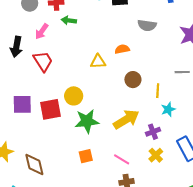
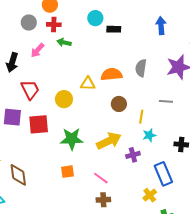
gray semicircle: (147, 25) -> (141, 68), moved, turned 84
orange semicircle: (122, 49) -> (112, 74), size x1.5
red trapezoid: (43, 61) -> (30, 90), moved
yellow circle: (74, 96) -> (64, 99), moved
yellow cross: (156, 155) -> (150, 195), moved

